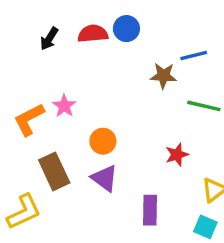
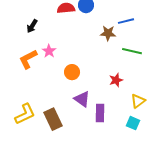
black arrow: (49, 39) -> (32, 26), moved
brown rectangle: (54, 171) -> (53, 119), moved
purple triangle: (105, 178) -> (82, 99), moved

